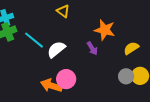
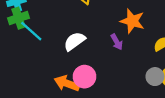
cyan line: (34, 40) -> (31, 31), moved

